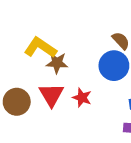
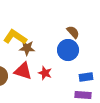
red triangle: (51, 95) -> (23, 71), turned -42

